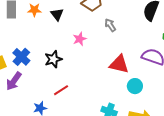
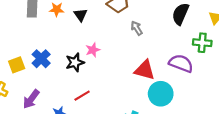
pink star: (80, 39) -> (93, 50), moved
purple arrow: (14, 81) -> (31, 99), moved
cyan circle: (135, 86) -> (161, 94), size x1.5

